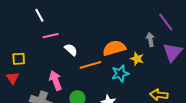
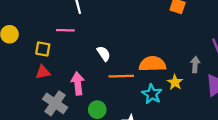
pink line: (51, 36) -> (65, 30), moved
cyan star: (120, 73) -> (152, 94), turned 30
red triangle: (13, 78) -> (43, 72), moved, turned 40

